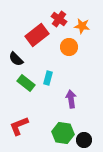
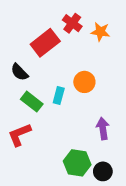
orange circle: (69, 47) -> (84, 82), moved
purple arrow: (71, 99) -> (103, 129), moved
red L-shape: (19, 126) -> (19, 135), moved

